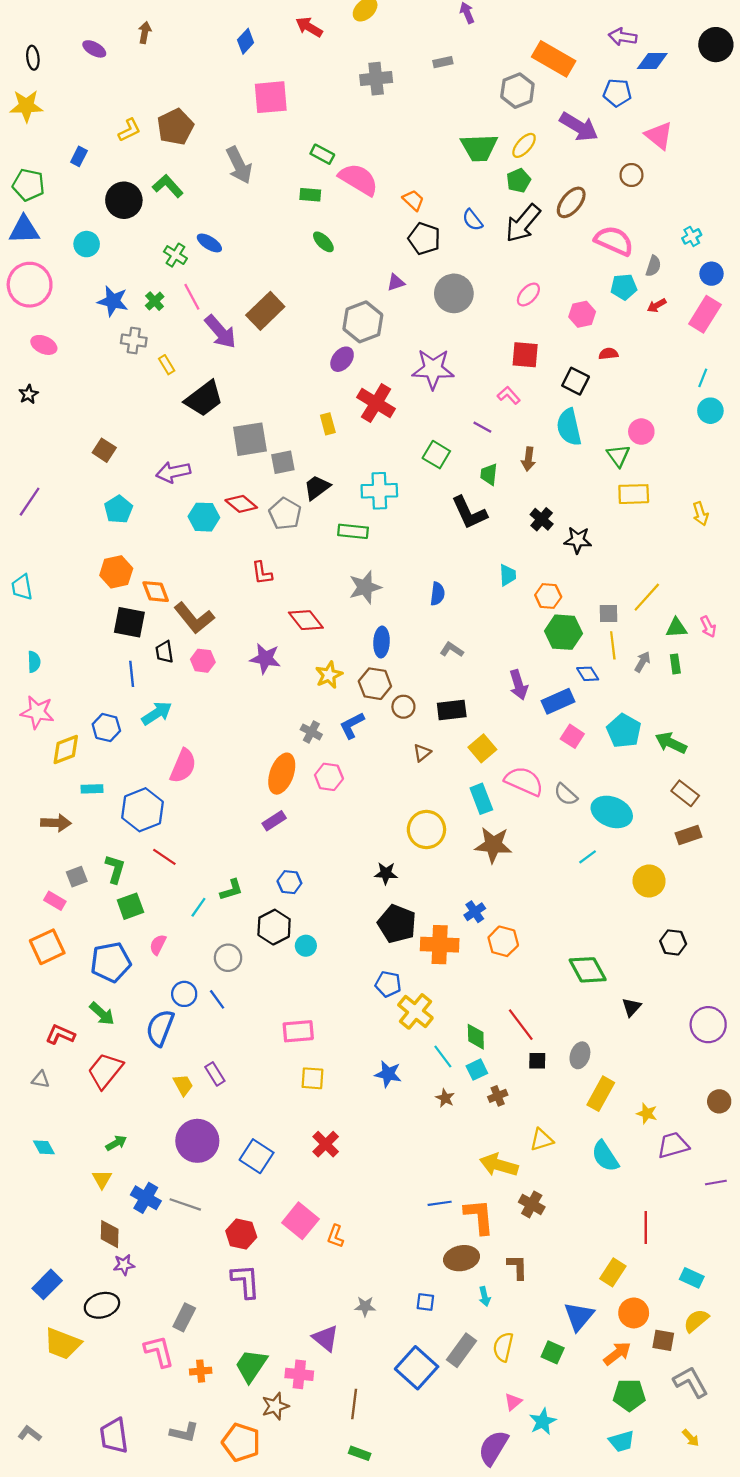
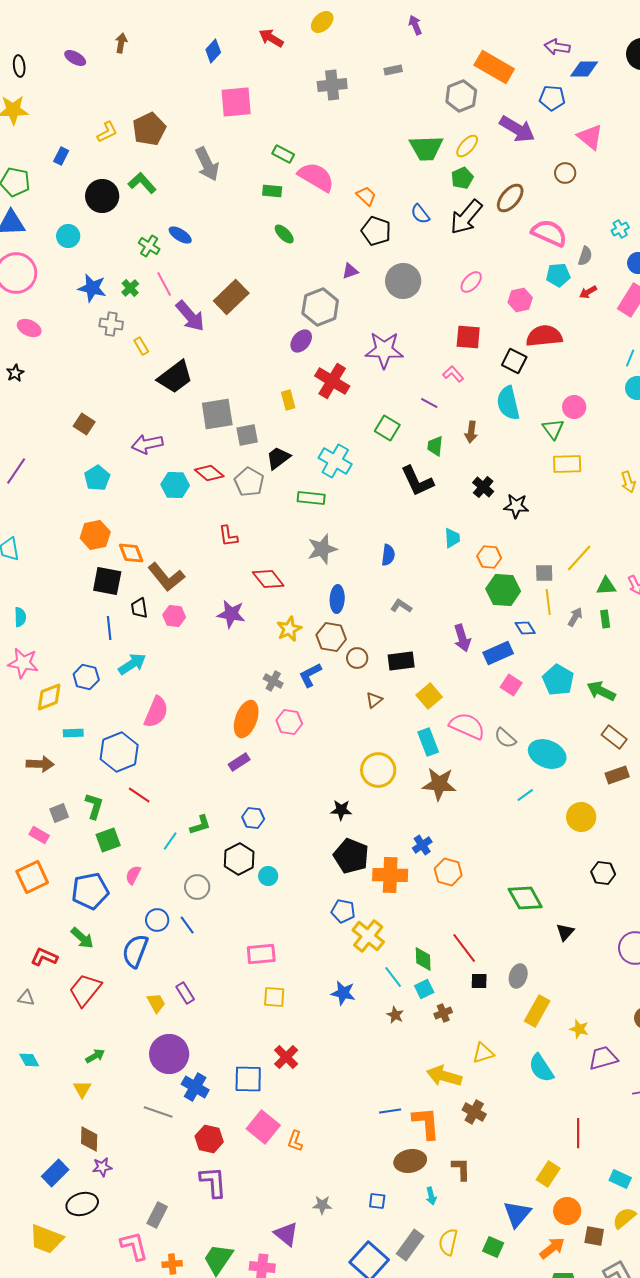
red semicircle: (608, 354) -> (544, 336), size x2.0
cyan cross: (379, 491) -> (335, 461), turned 32
blue square: (257, 1156) -> (248, 1079), moved, turned -32
blue cross: (146, 1198) -> (195, 1087), moved
blue rectangle: (47, 1284) -> (55, 1173), moved

